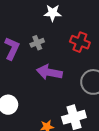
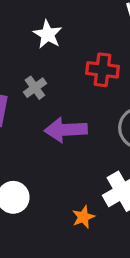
white star: (53, 13) -> (48, 34), turned -30

